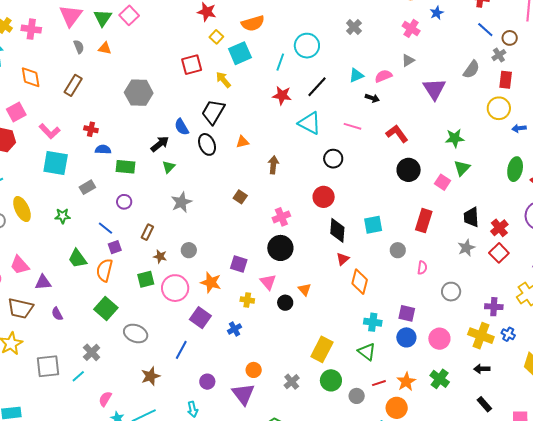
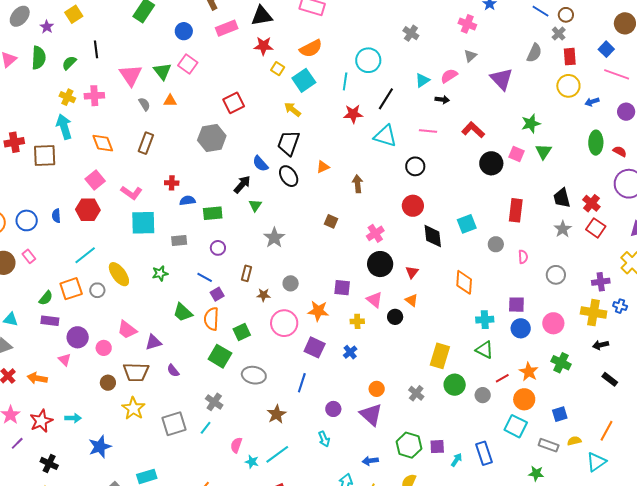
red square: (192, 65) -> (234, 103), moved
pink square: (442, 182) -> (517, 154), moved
gray rectangle: (87, 187) -> (179, 240), turned 35
red triangle: (343, 259) -> (412, 272), moved
green square: (146, 279) -> (242, 332), moved

